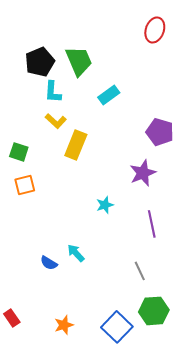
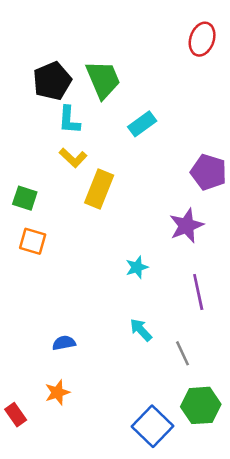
orange square: (25, 185) -> (33, 241), turned 30
cyan arrow: (76, 253) -> (141, 330), moved
blue semicircle: (49, 263) -> (64, 343), turned 138
orange star: (64, 325) -> (57, 392), moved

